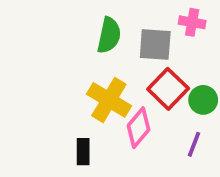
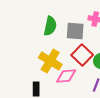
pink diamond: (139, 128) -> (66, 76), turned 45

